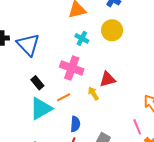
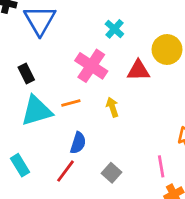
yellow circle: (112, 30) -> (167, 50), moved
red triangle: (108, 79) -> (138, 70), moved
black rectangle: (37, 83) -> (26, 73), moved

